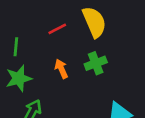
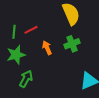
red line: (57, 29) -> (31, 30), moved

